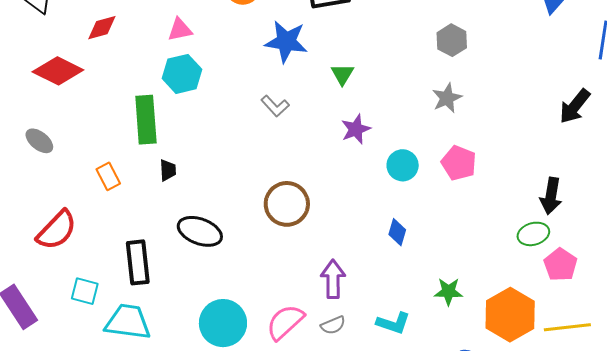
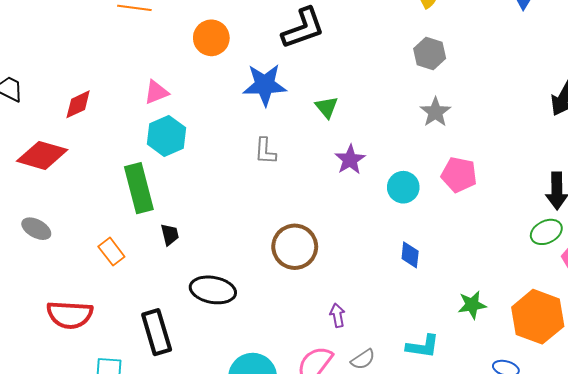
gray L-shape: (275, 106) -> (265, 151), turned 56
red semicircle: (57, 230) -> (70, 315), turned 60
purple arrow: (333, 279) -> (337, 315), moved, size x0.6

